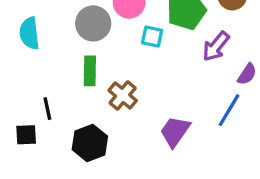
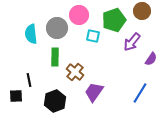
cyan semicircle: (29, 33) -> (31, 34), moved
blue line: (229, 110) -> (140, 93), moved
purple trapezoid: (175, 131) -> (94, 92), moved

